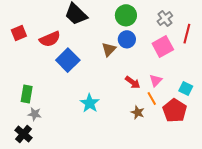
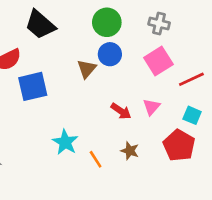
gray cross: (165, 18) -> (159, 23), turned -35
red line: (187, 34) -> (191, 79), moved, turned 54
blue square: (68, 60) -> (33, 86), turned 35
orange line: (152, 98) -> (96, 159), moved

